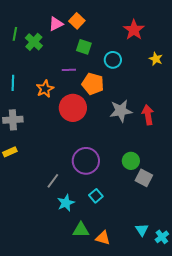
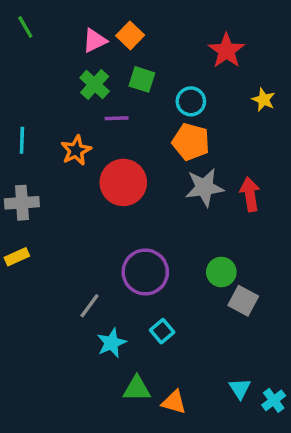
green line: (15, 34) -> (25, 27), moved, turned -40
green cross: (34, 42) -> (95, 84), moved
orange pentagon: (93, 84) -> (191, 142), moved

